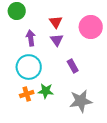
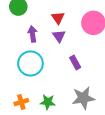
green star: (46, 91) -> (48, 102), moved
orange cross: (27, 94) -> (21, 102), moved

